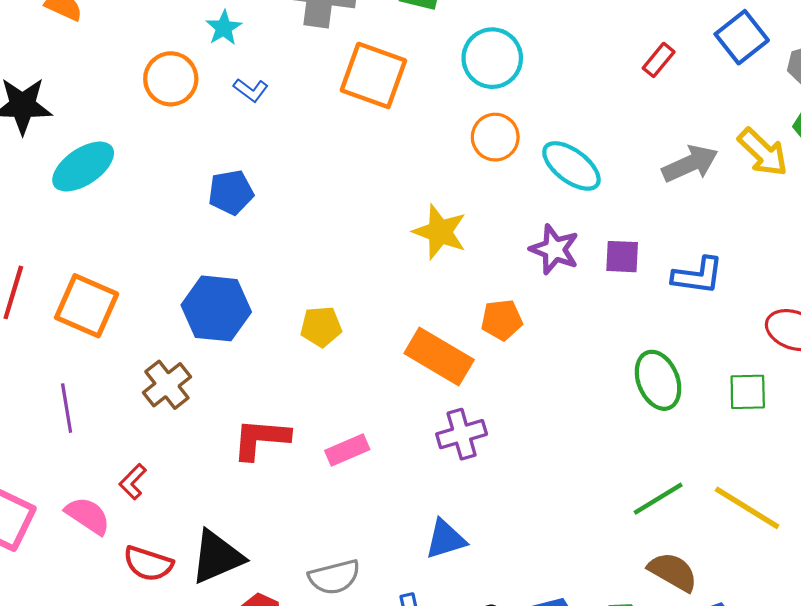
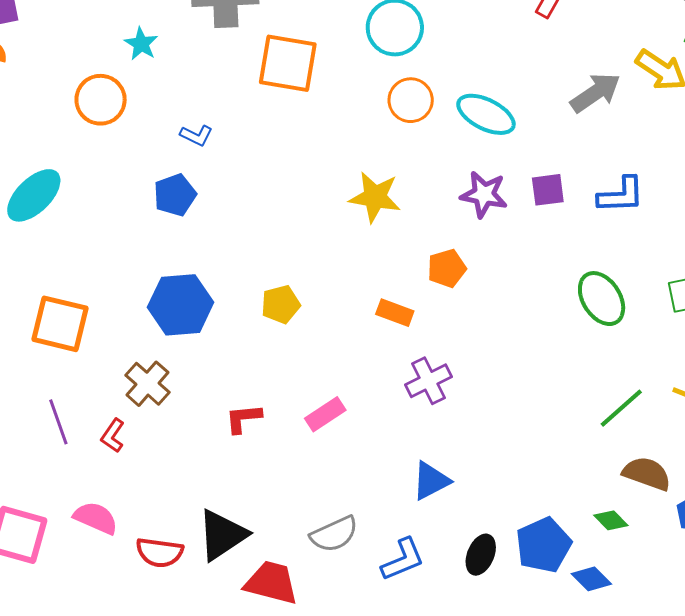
blue L-shape: (251, 90) -> (196, 135), moved
orange rectangle: (439, 356) -> (395, 313), size x0.6
red L-shape: (261, 439) -> (243, 418), size x0.7
red L-shape: (133, 482) -> (113, 436), moved

